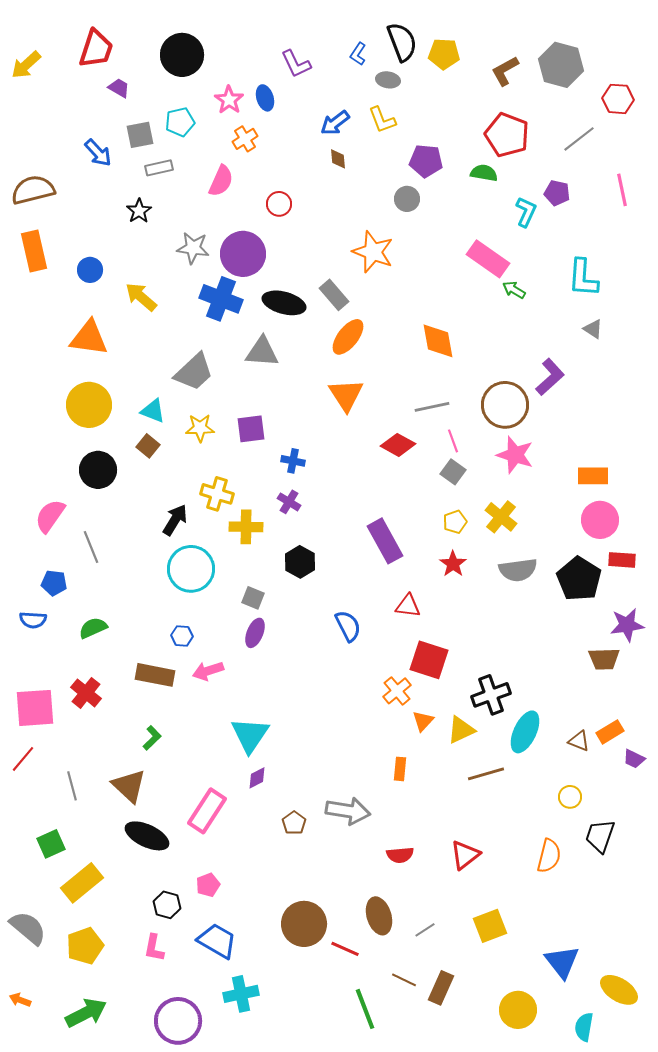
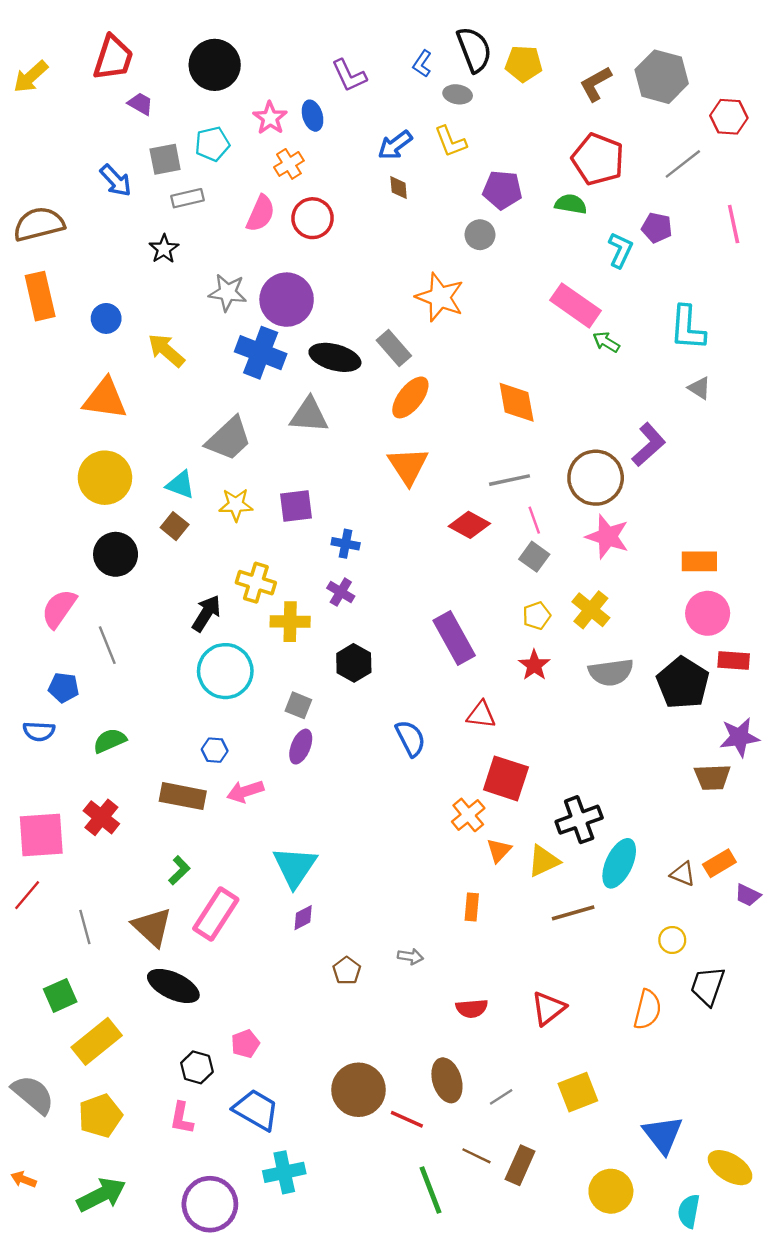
red circle: (279, 204) -> (313, 218), moved, size x1.4
pink rectangle: (207, 811) -> (216, 914), moved
gray arrow: (348, 811) -> (410, 956), size x0.5

